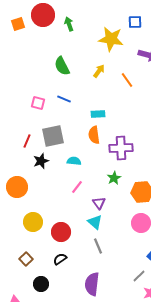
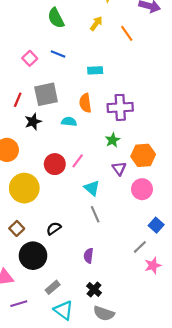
pink square: (38, 103) -> (30, 58), turned 32
orange semicircle: (94, 135) -> (85, 103), moved
pink line: (77, 187) -> (78, 161), moved
purple triangle: (99, 203) -> (119, 168), moved
yellow circle: (33, 222) -> (24, 188), size x1.4
red circle: (61, 232) -> (55, 164), moved
black circle: (41, 284) -> (33, 256), size x1.6
purple semicircle: (92, 284) -> (89, 256), size x0.6

